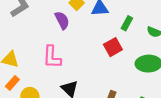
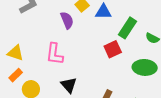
green rectangle: (127, 23) -> (127, 28), size x1.5

